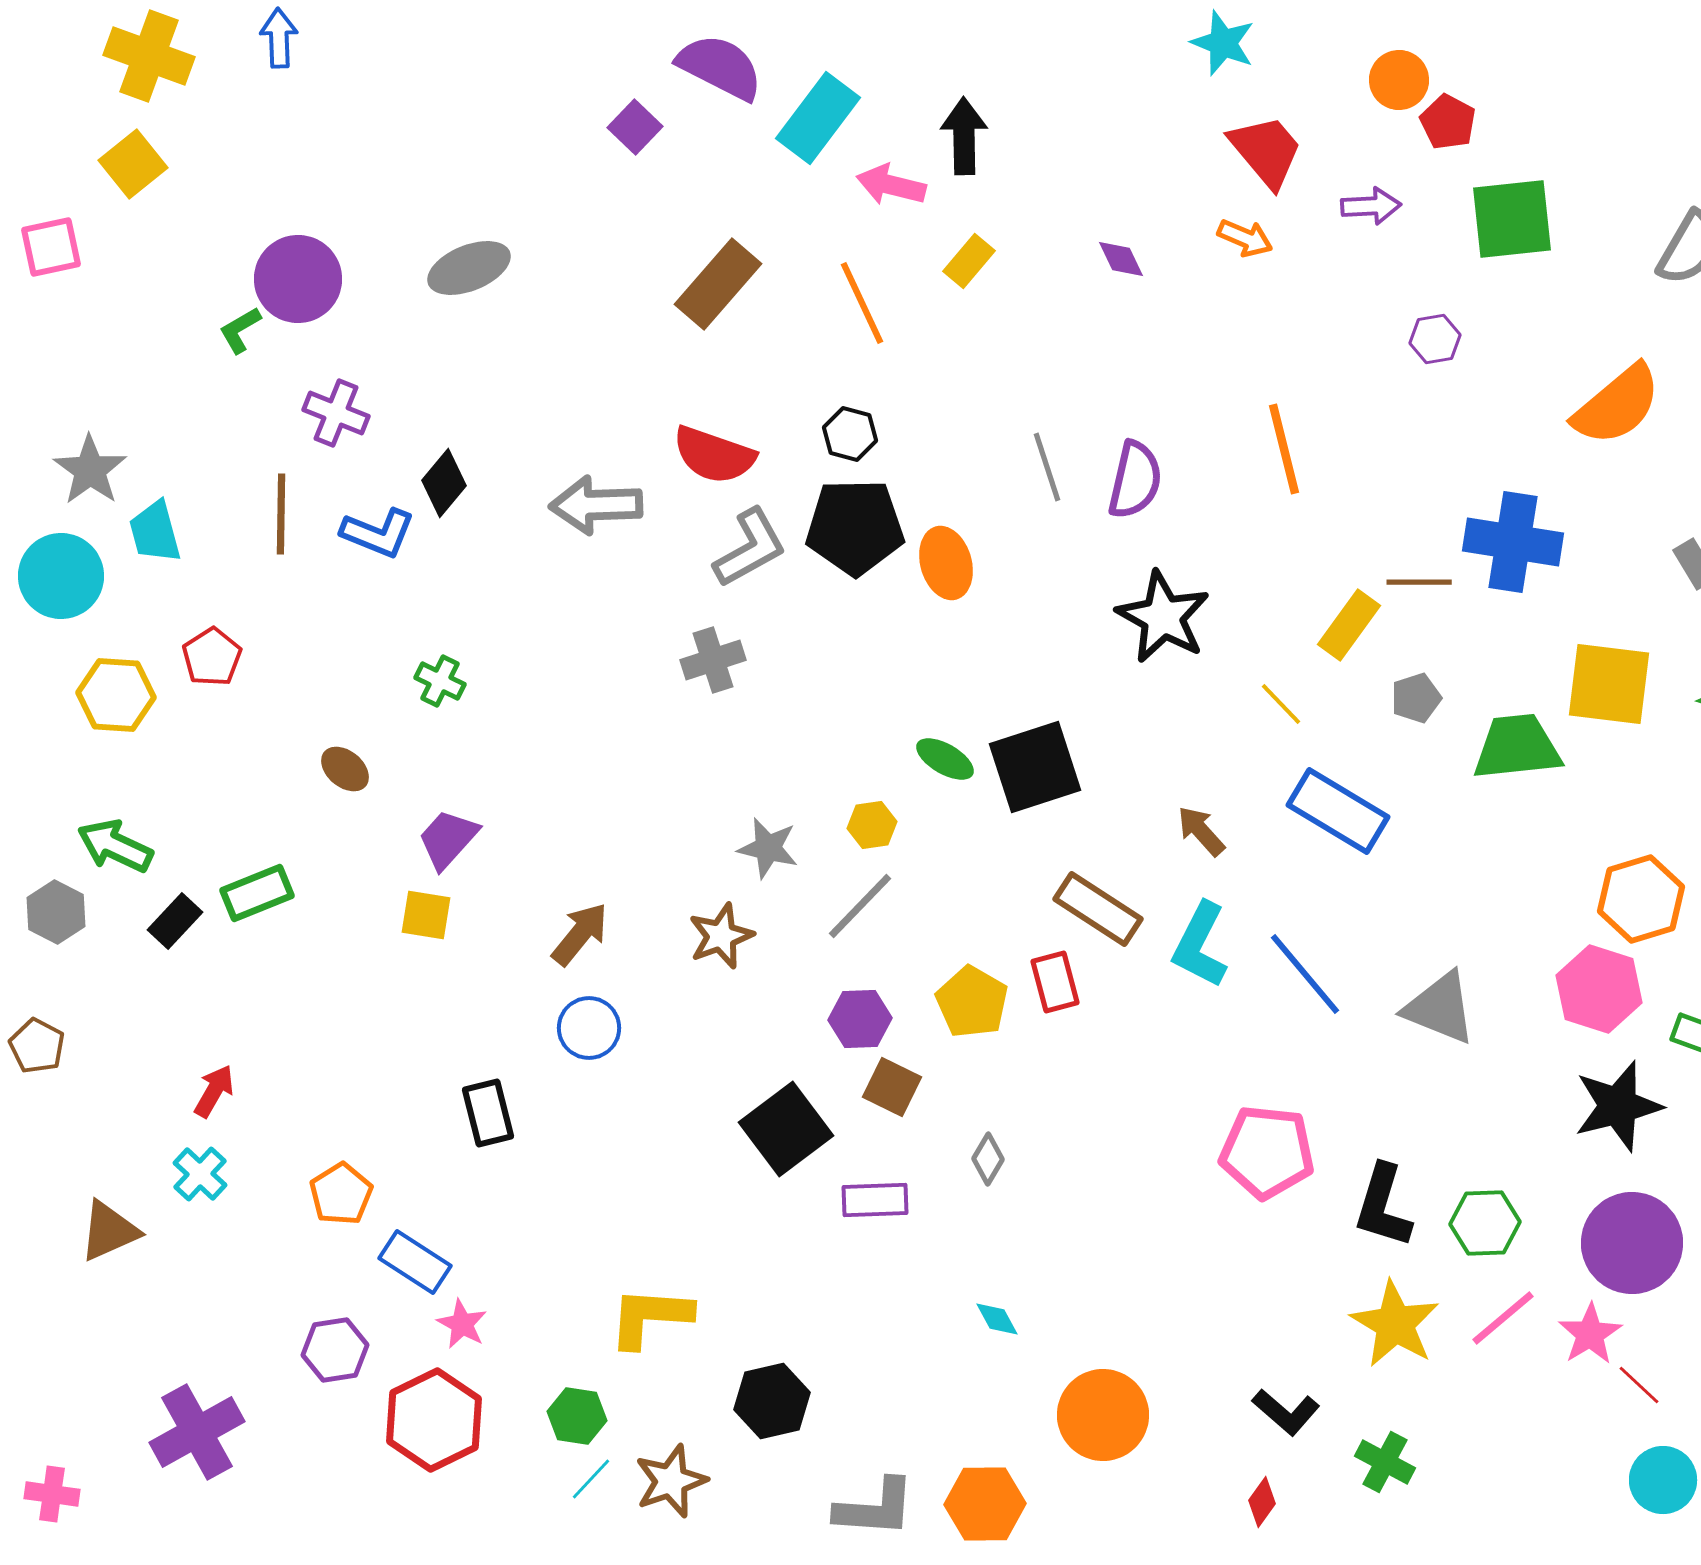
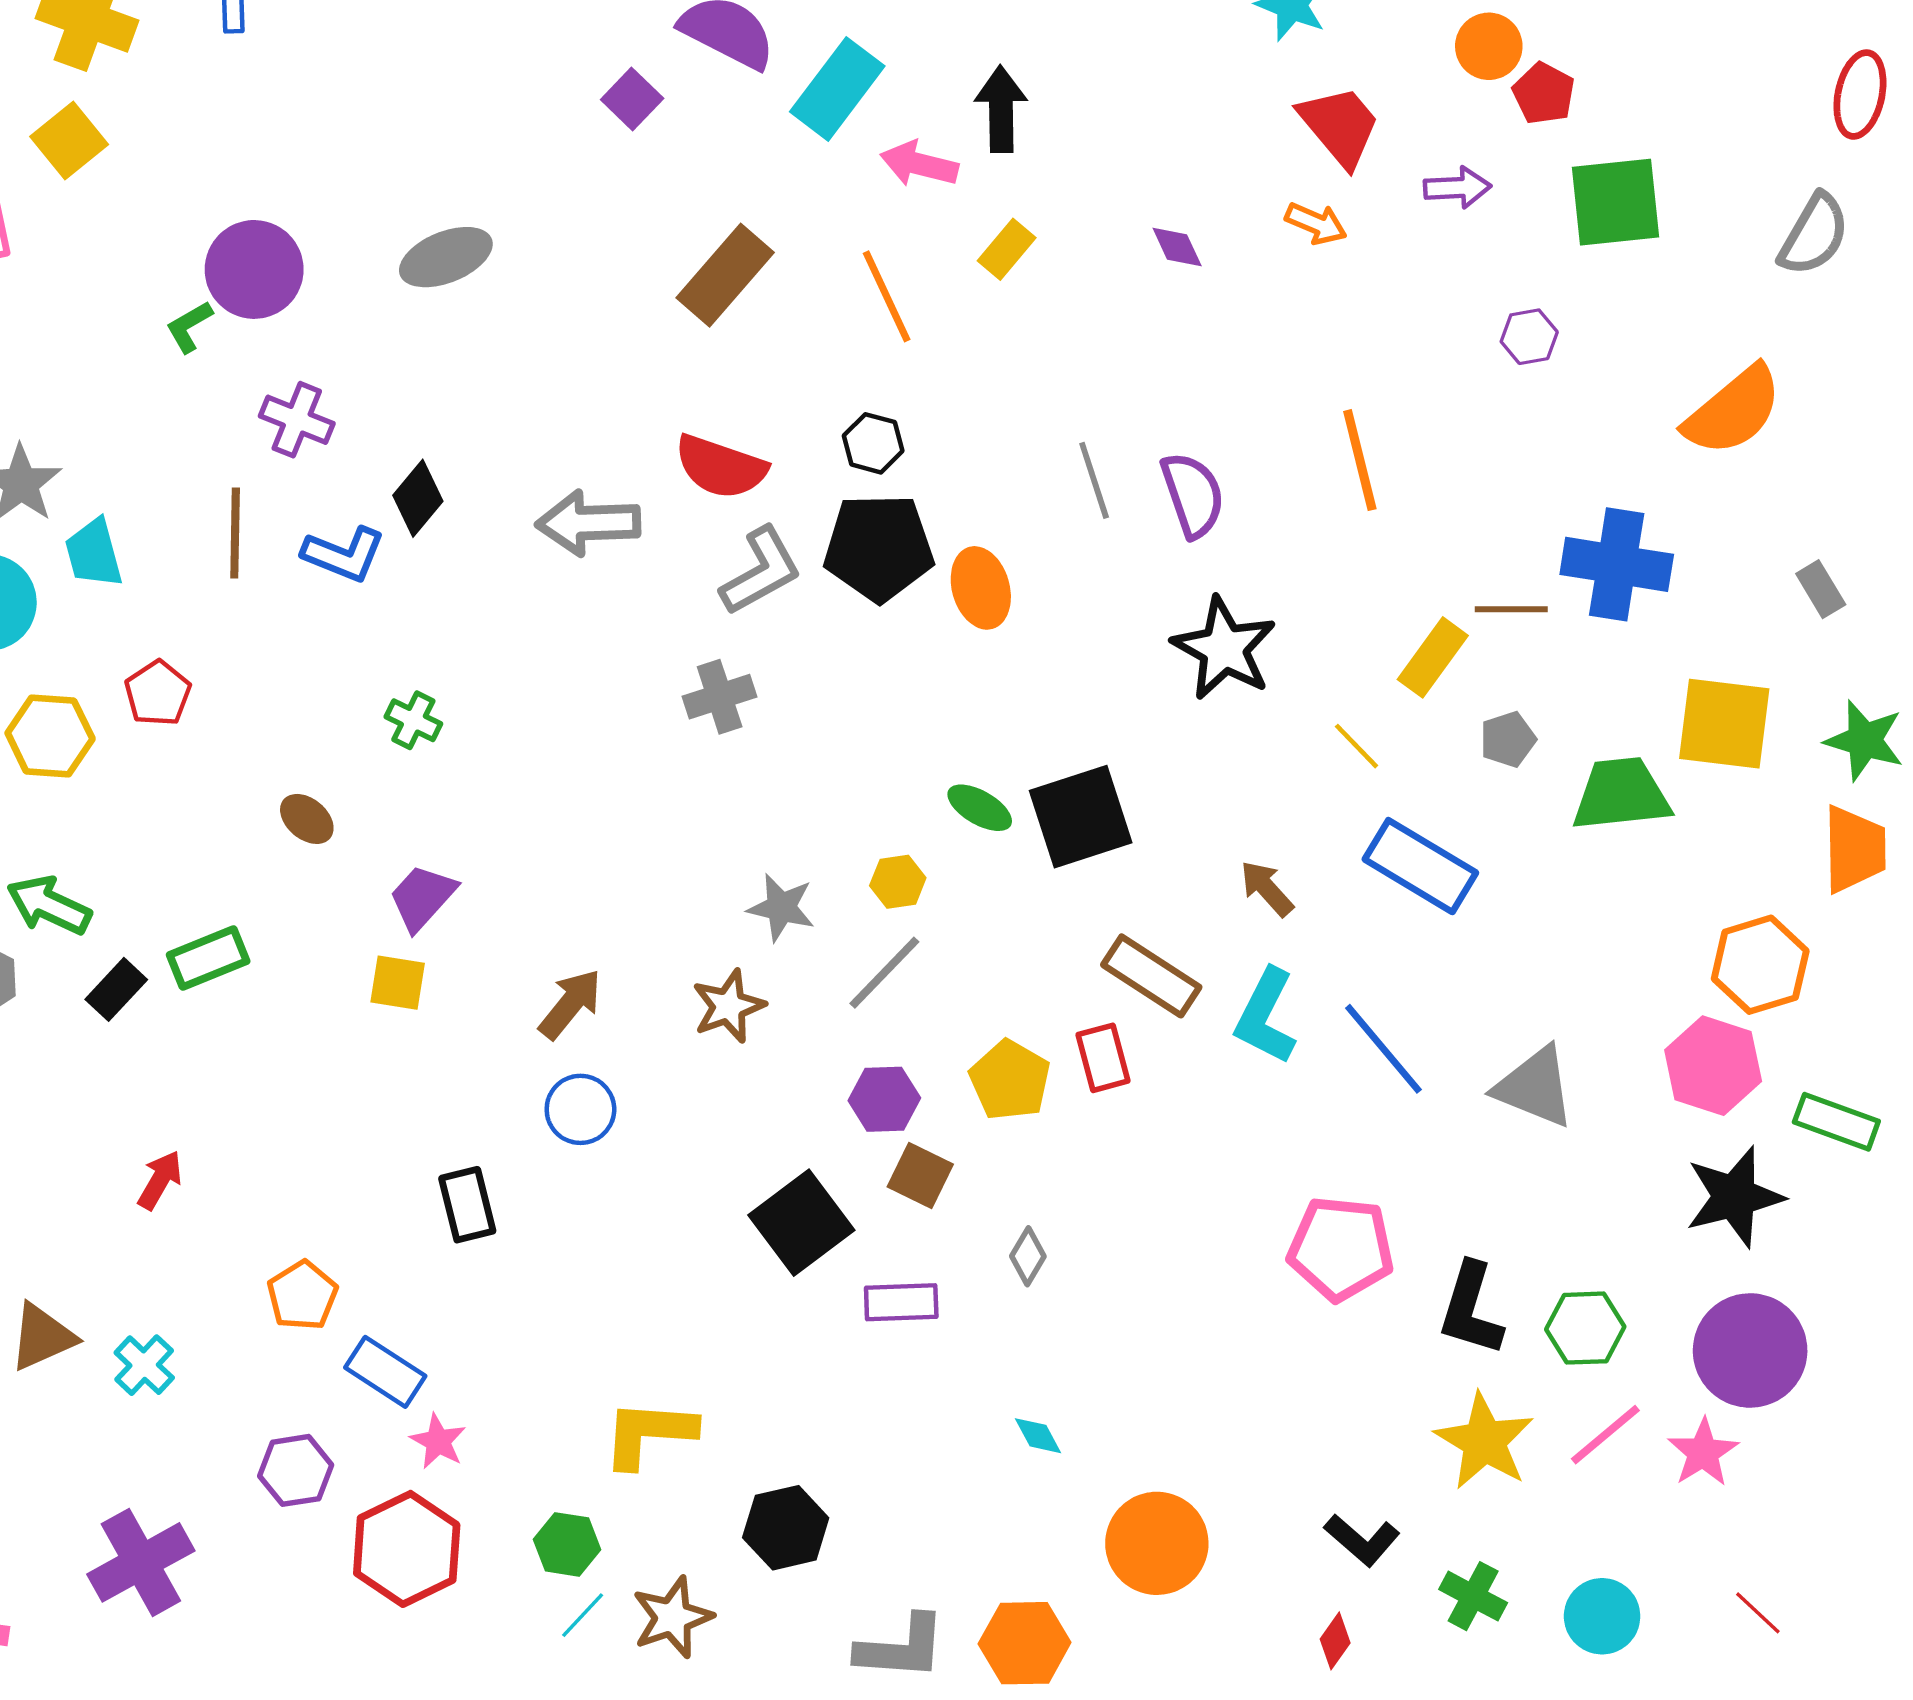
purple semicircle: (1135, 480) -> (1193, 495), turned -32
cyan cross: (200, 1174) -> (144, 1365), moved
red line: (1639, 1385) -> (1758, 1613), moved
cyan circle: (1663, 1480) -> (1602, 1616), moved

